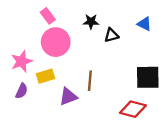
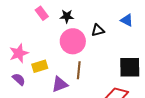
black star: (91, 22) -> (67, 16), moved
pink circle: (56, 42) -> (73, 41), moved
purple semicircle: (22, 91) -> (19, 79), turned -72

